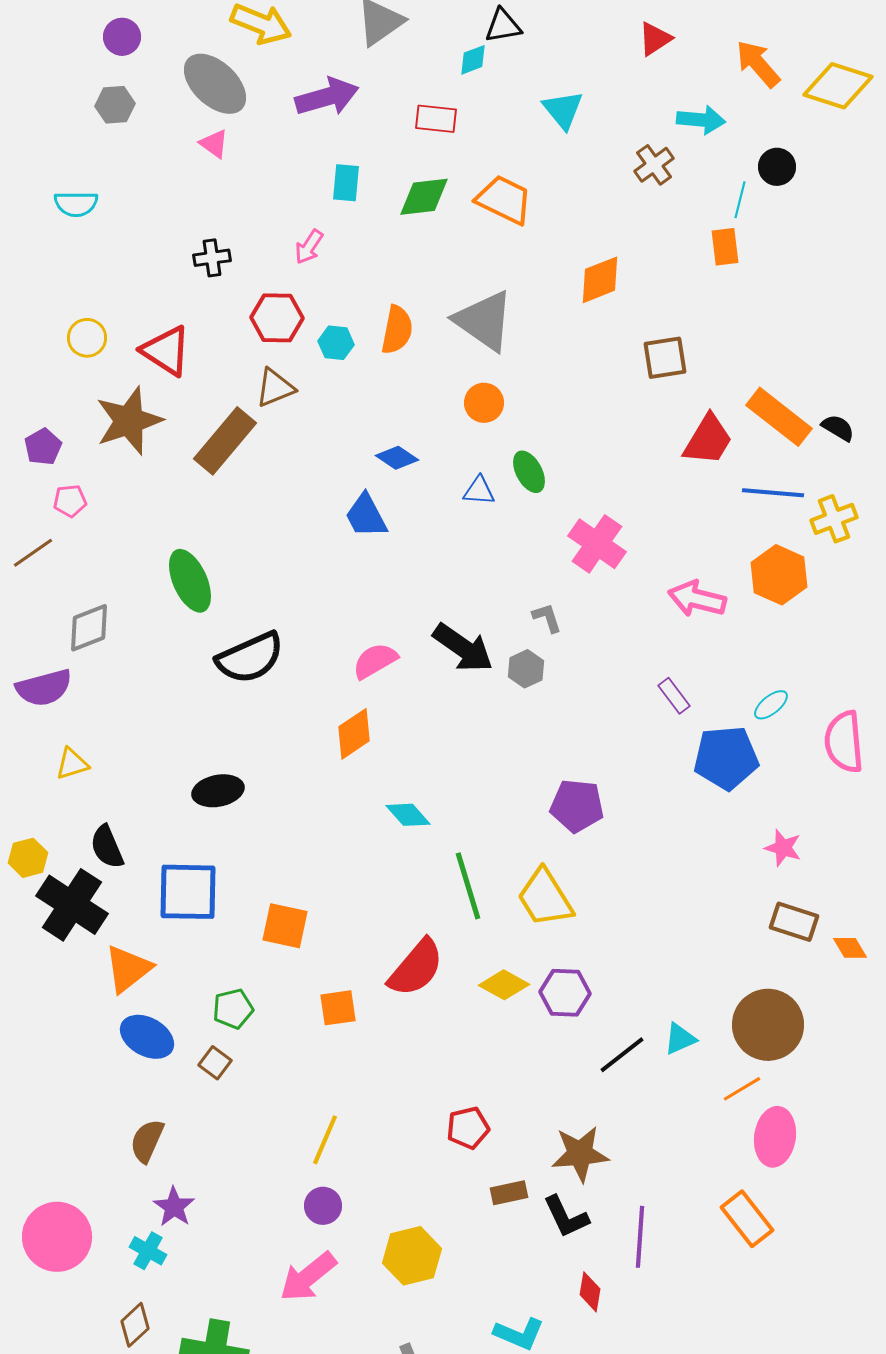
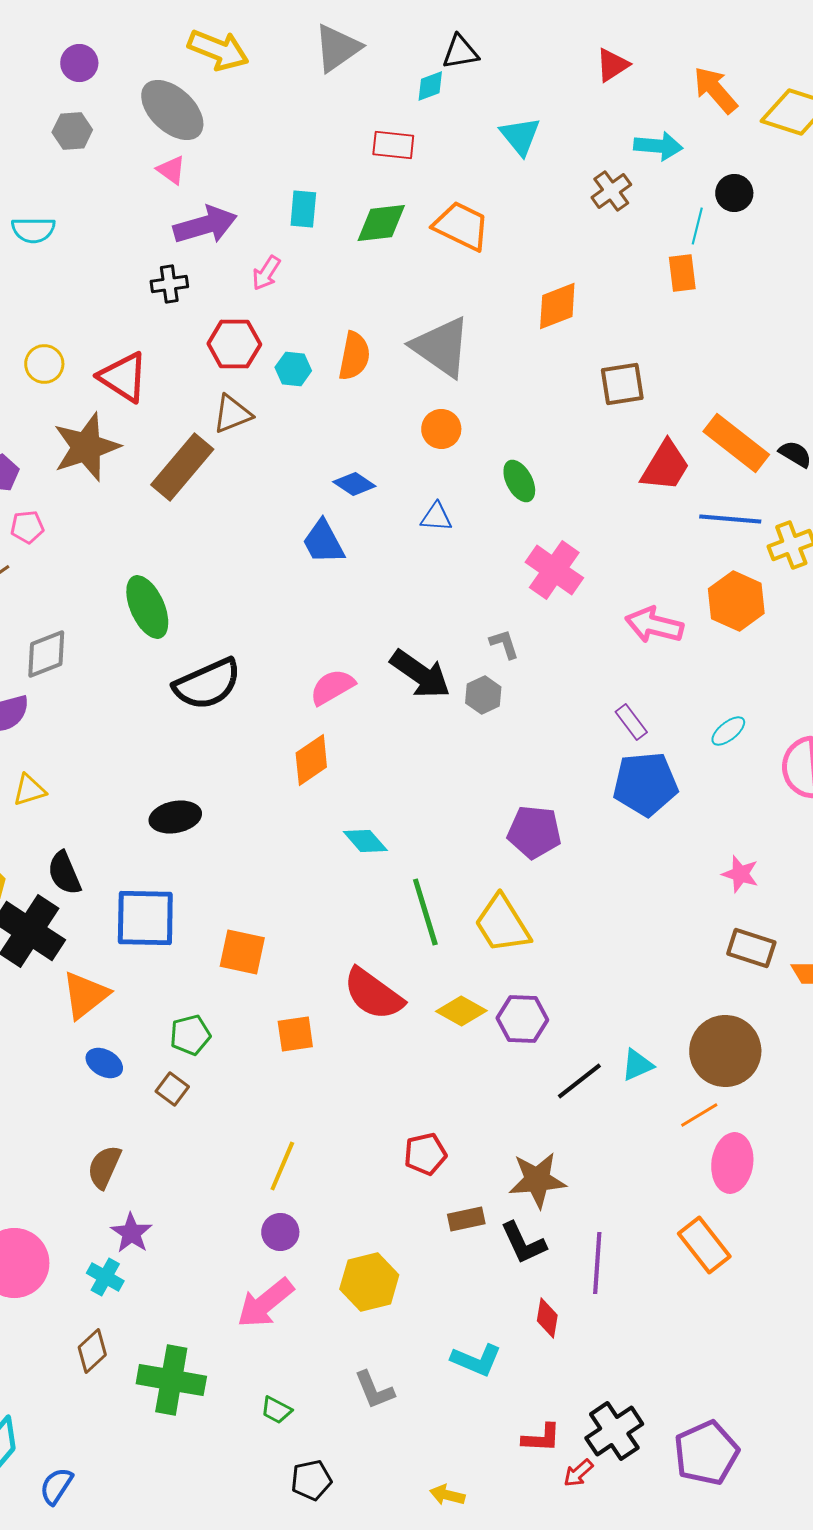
purple arrow: (327, 97) -> (205, 225), moved
green ellipse: (529, 472) -> (519, 481), moved
blue pentagon: (726, 758) -> (645, 784), moved
red semicircle: (416, 968) -> (373, 994), turned 86
blue ellipse: (147, 1037) -> (104, 1063), size x0.7

